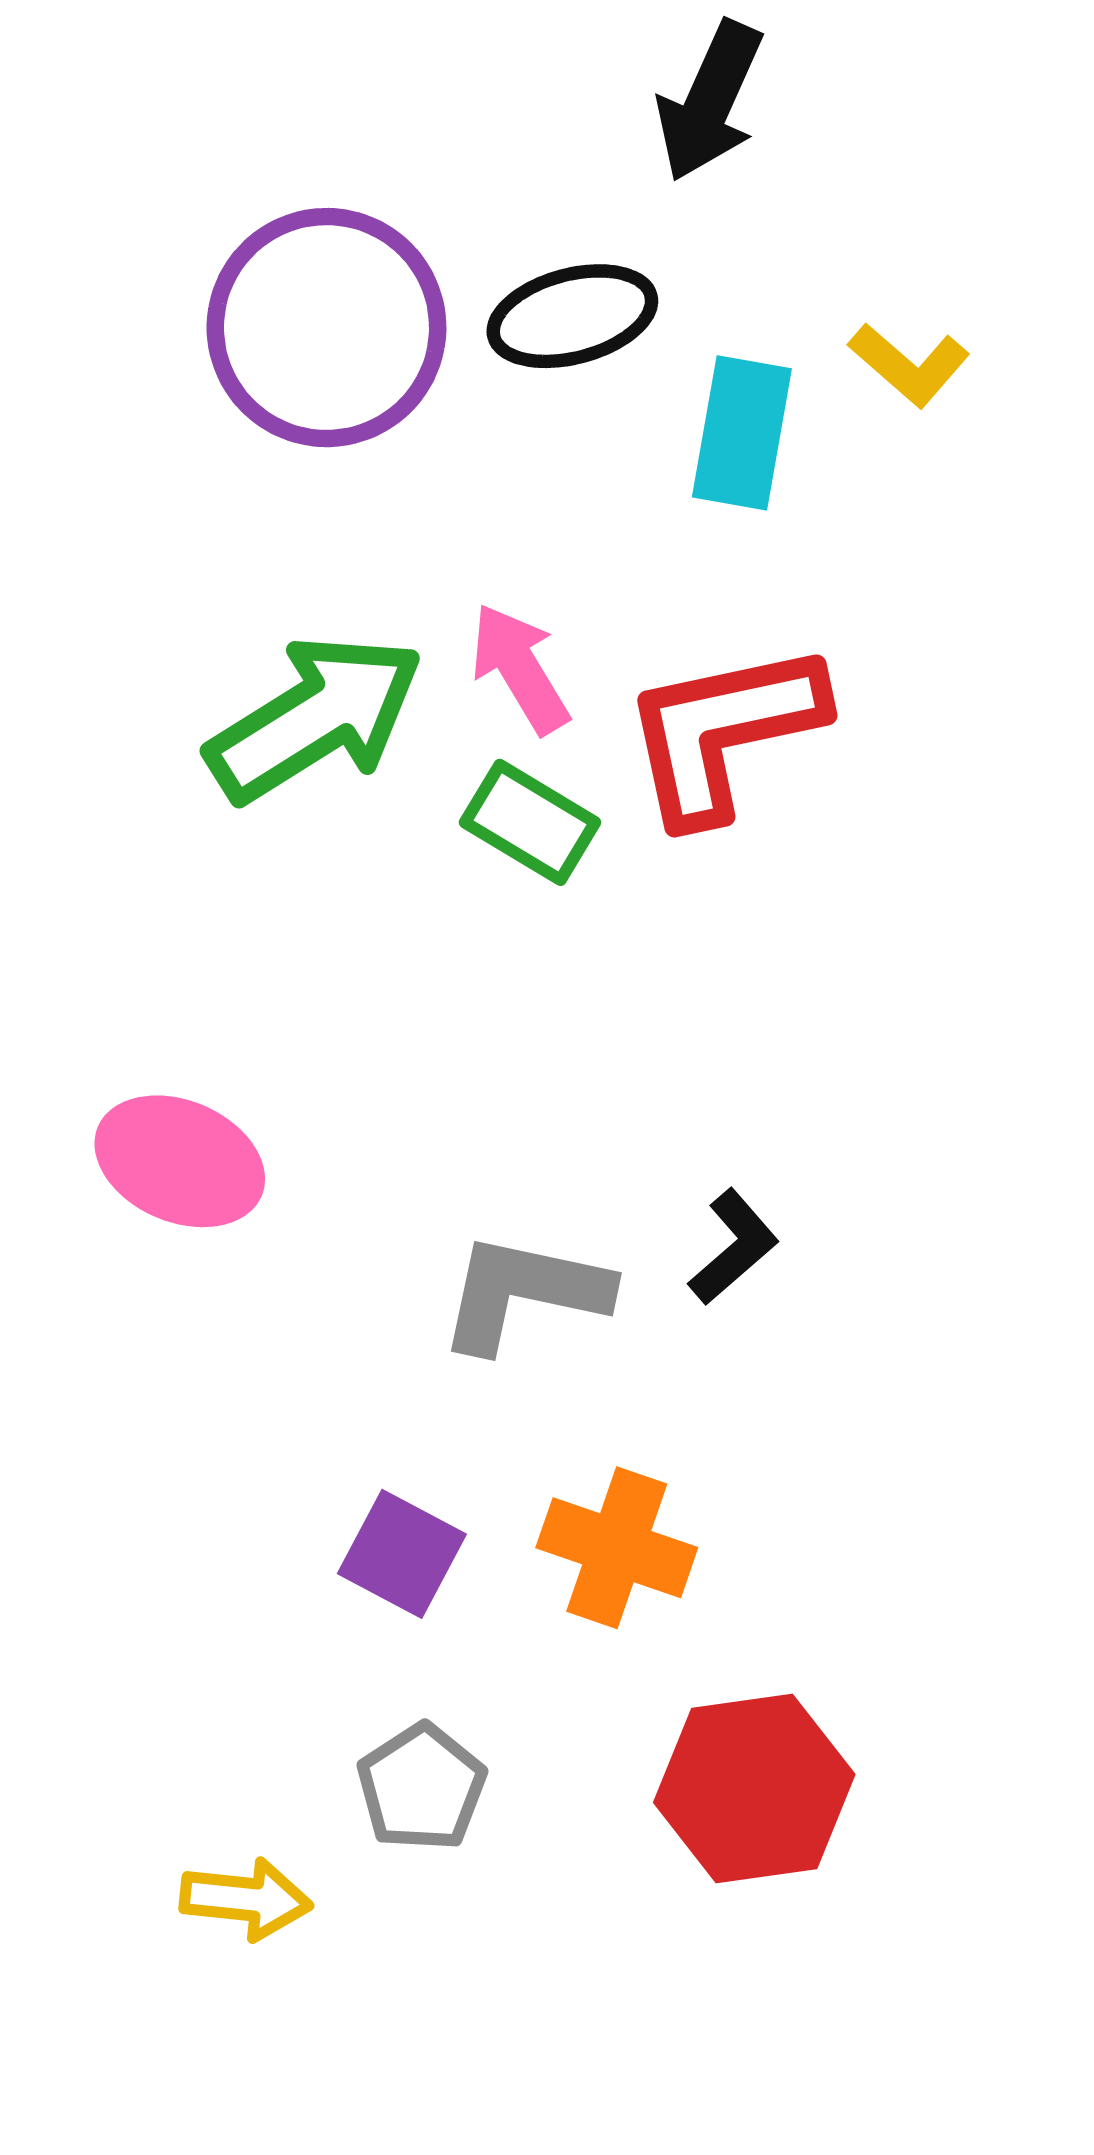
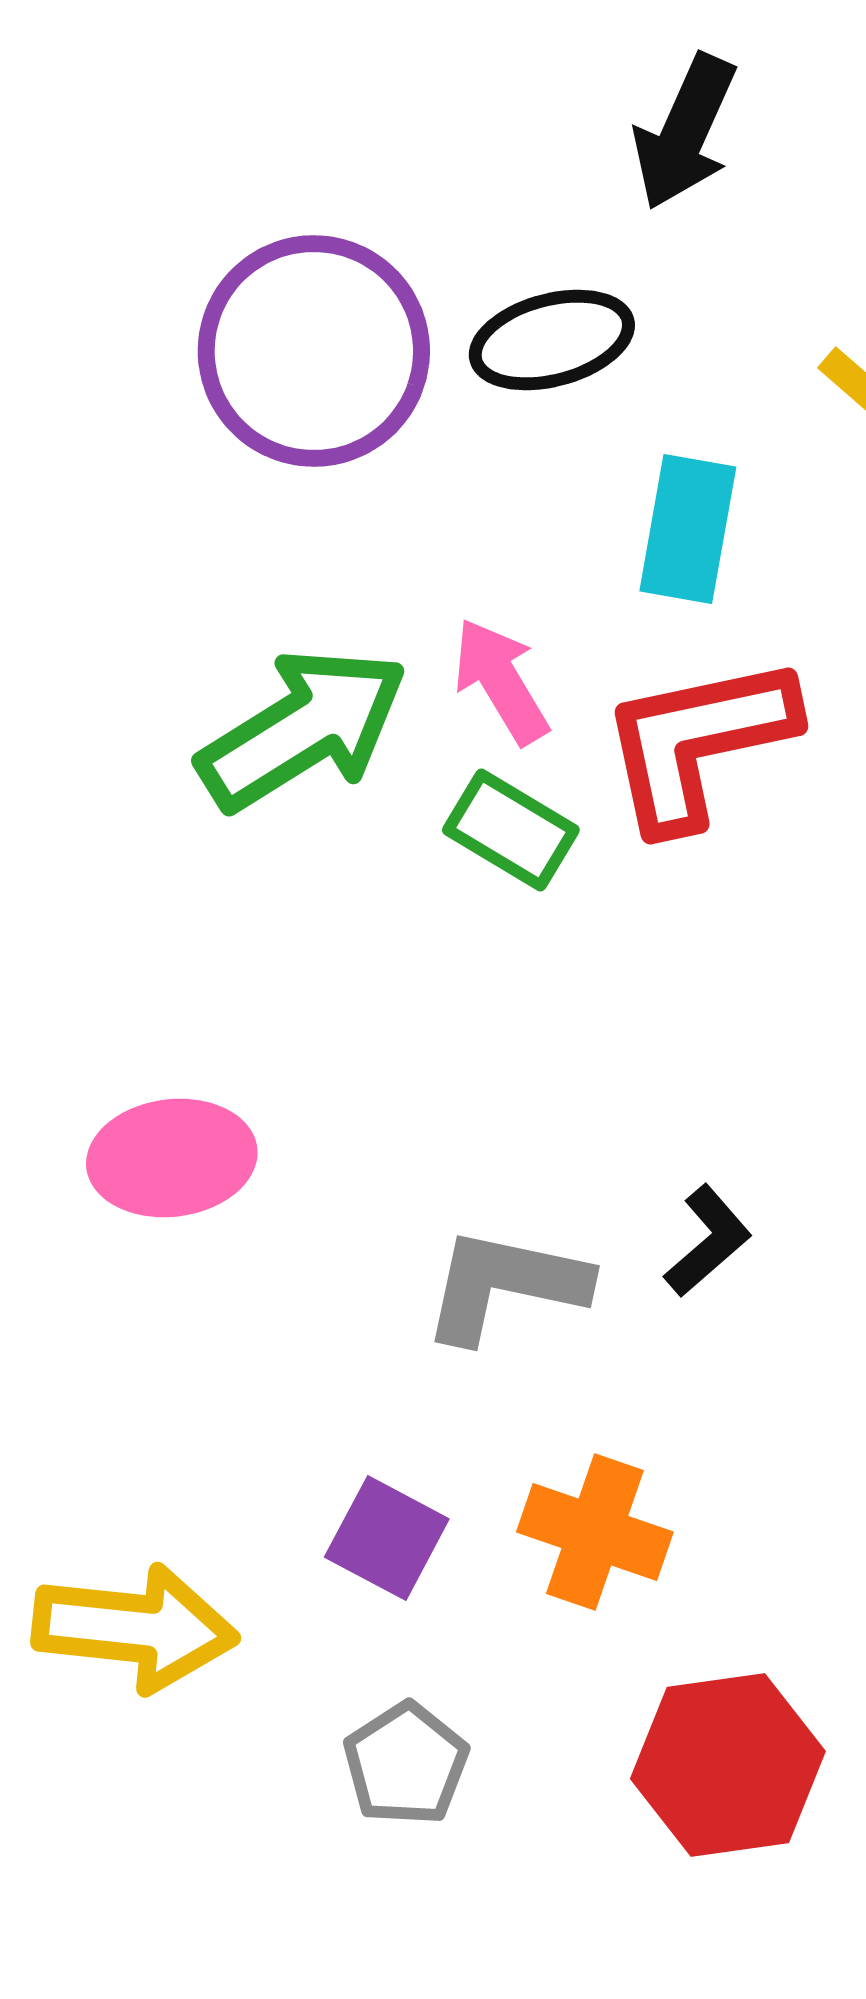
cyan rectangle: (742, 433) -> (688, 529), moved
pink ellipse: (180, 1161) -> (172, 1158), turned -30
yellow arrow: (246, 1899) -> (135, 1628), moved, size x1.6

